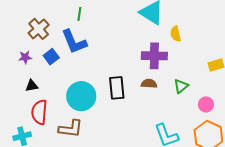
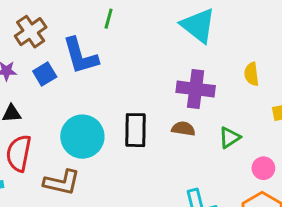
green line: (79, 14) -> (109, 19), moved
yellow semicircle: (176, 34) -> (252, 74), moved

